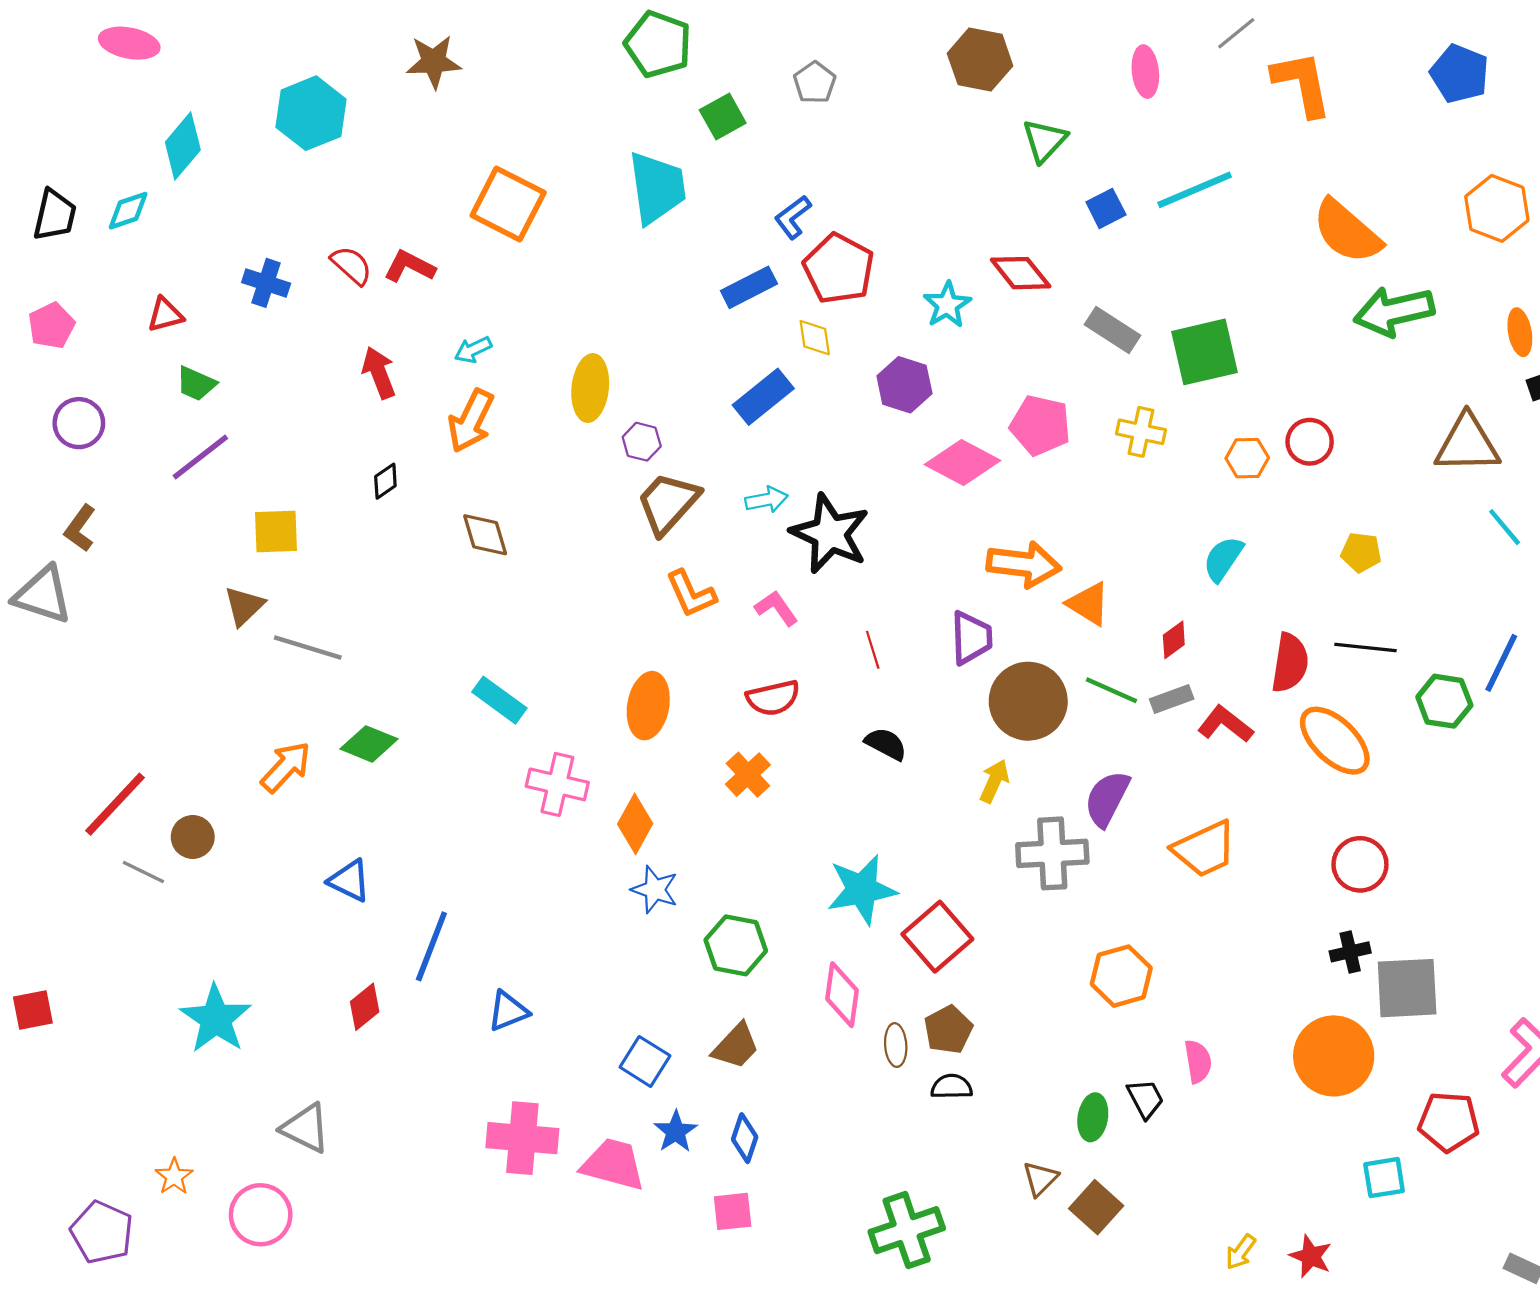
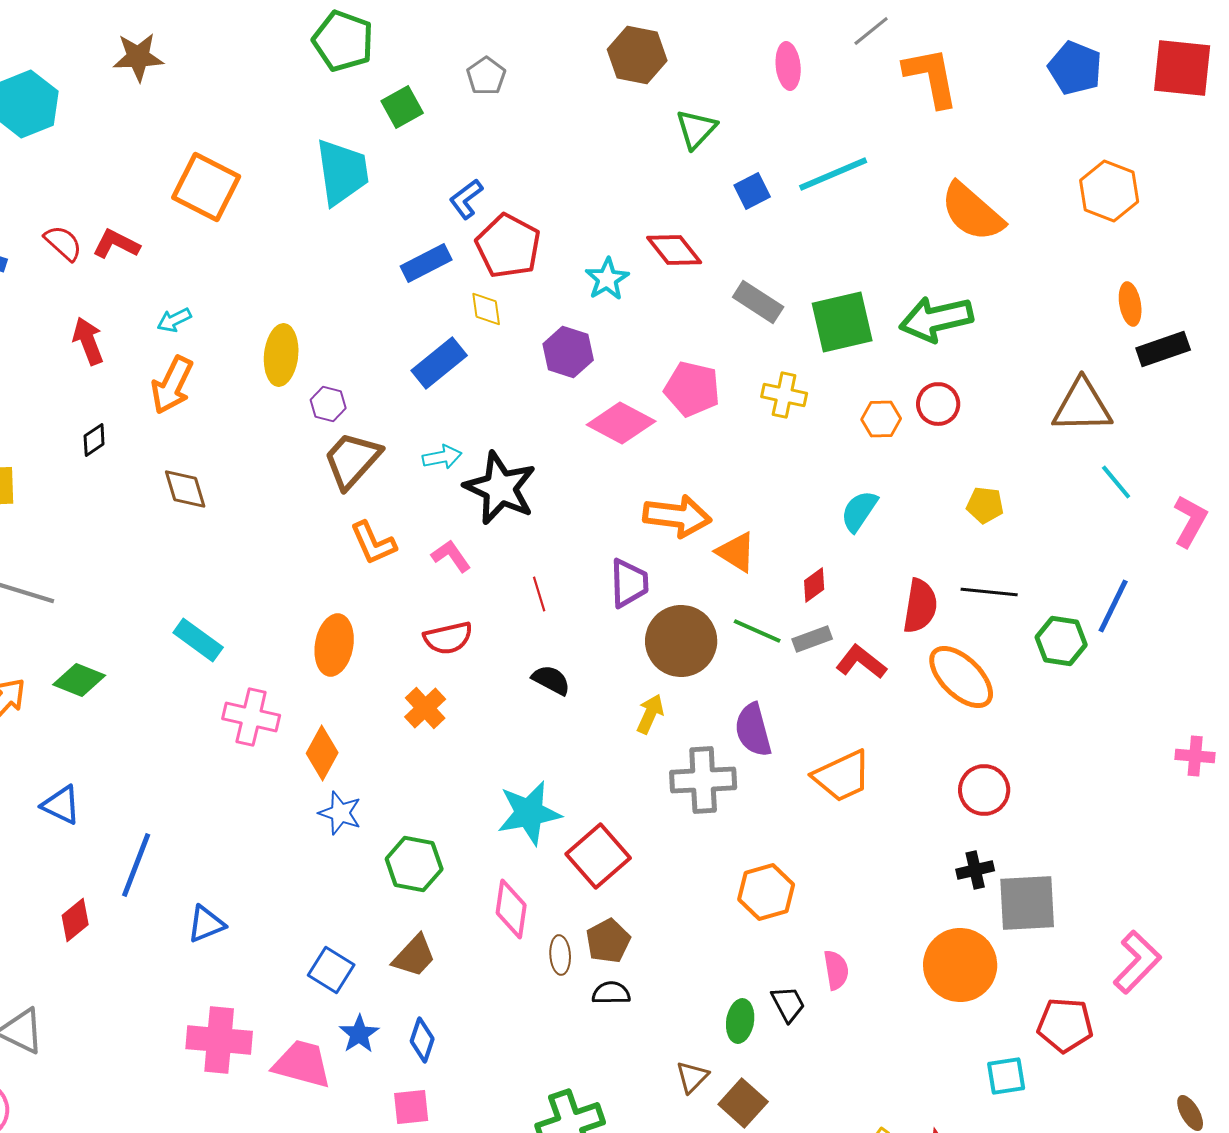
green arrow: (1394, 311) -> (936, 319), moved
purple semicircle: (1107, 799) -> (753, 730), turned -42

